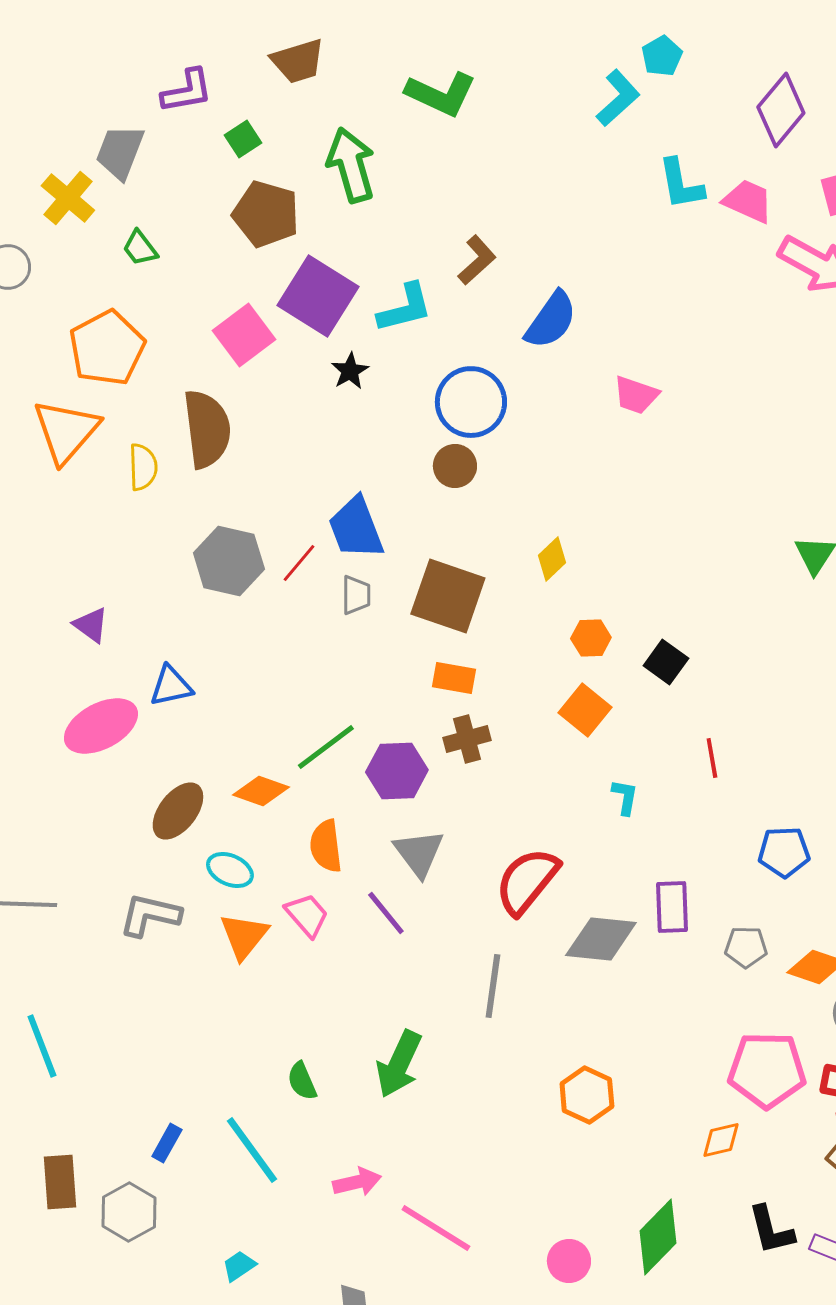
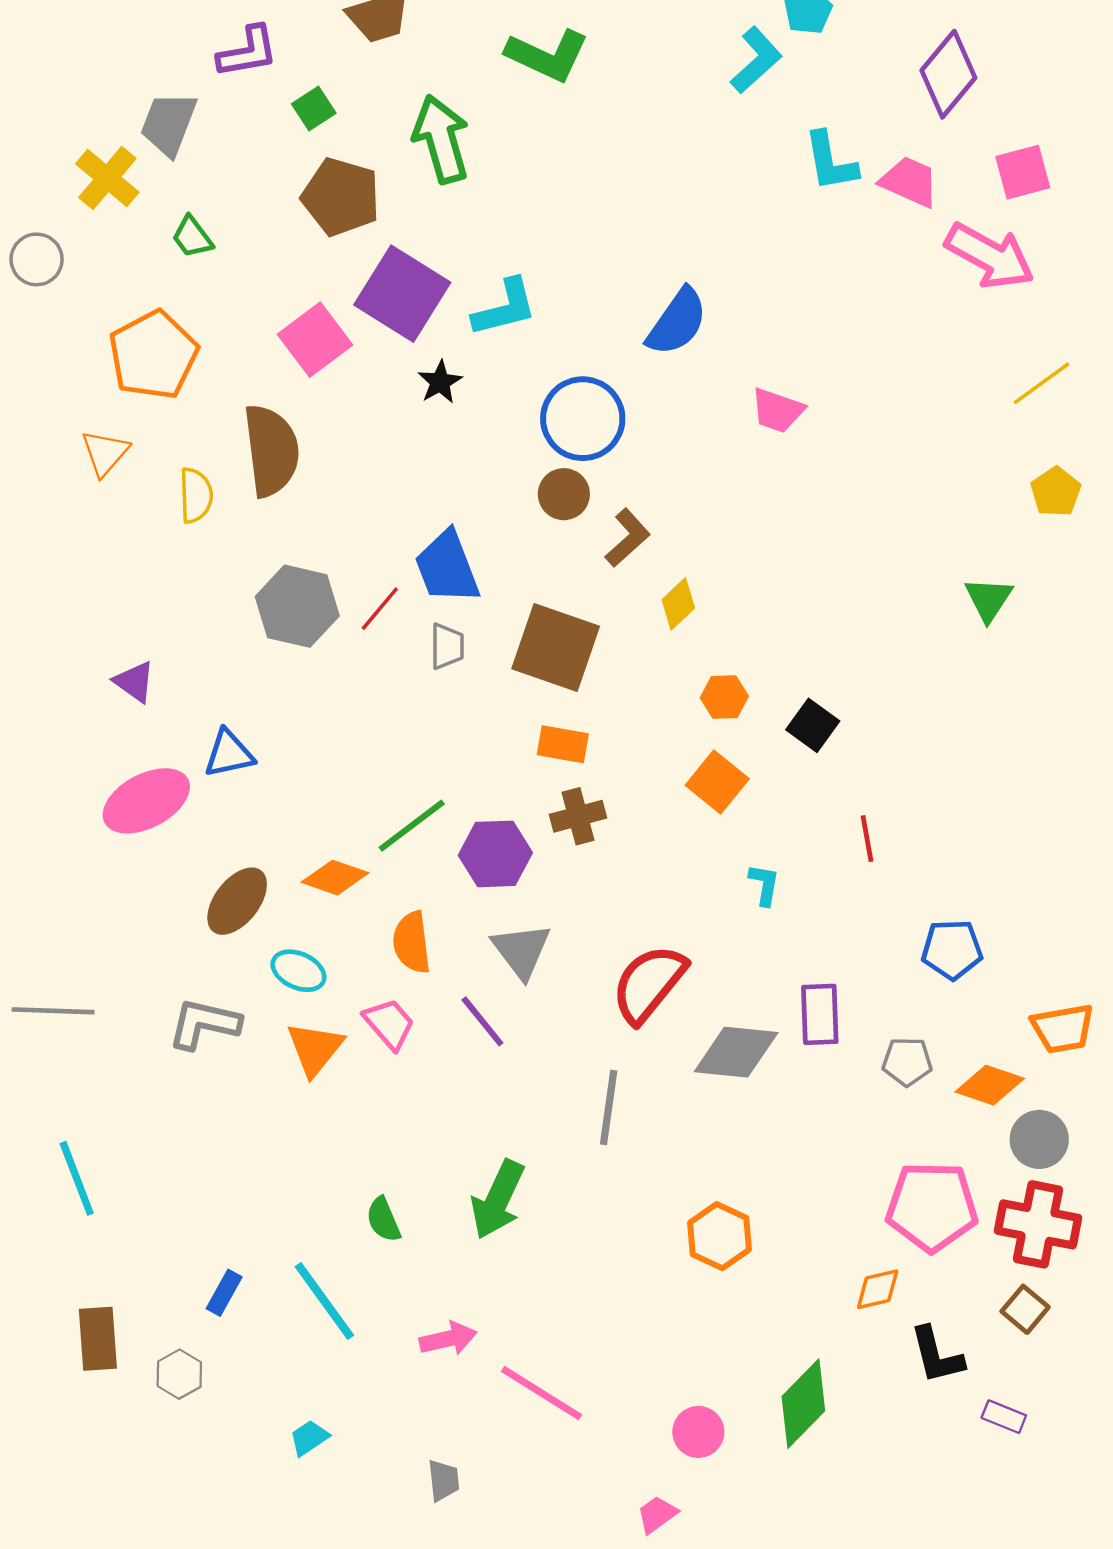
brown L-shape: (477, 260) -> (628, 538), moved
orange triangle: (66, 431) -> (105, 453), size x0.6
gray hexagon: (129, 1212) -> (179, 1374), size x0.7
black L-shape: (771, 1230) -> (937, 1355), moved

